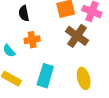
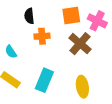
orange cross: (32, 40) -> (42, 36), moved

